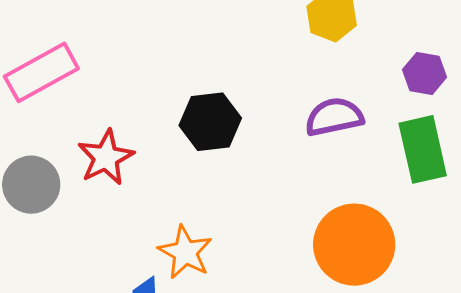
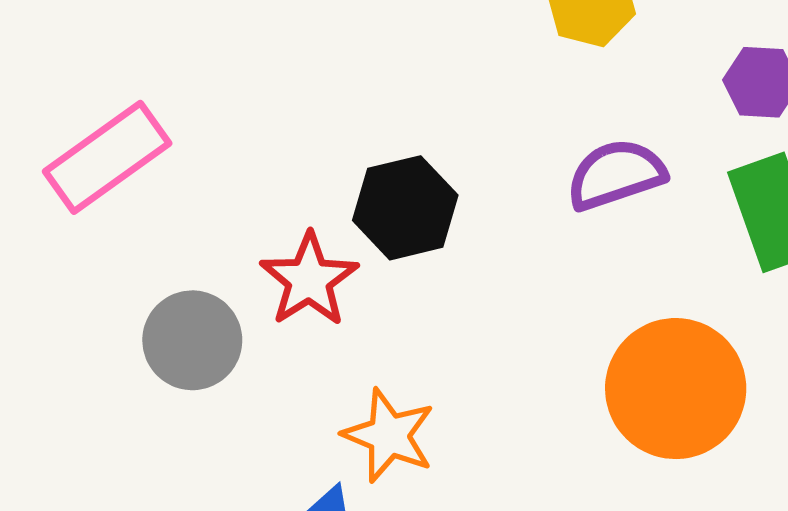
red star: (106, 157) -> (309, 280), moved
gray circle: (31, 185) -> (192, 340), moved

